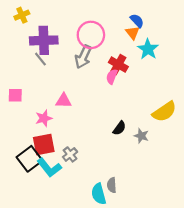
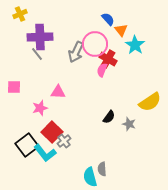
blue semicircle: (137, 21) -> (108, 19), moved
pink circle: (91, 35) -> (95, 44), moved
red square: (44, 145) -> (52, 132), moved, turned -35

